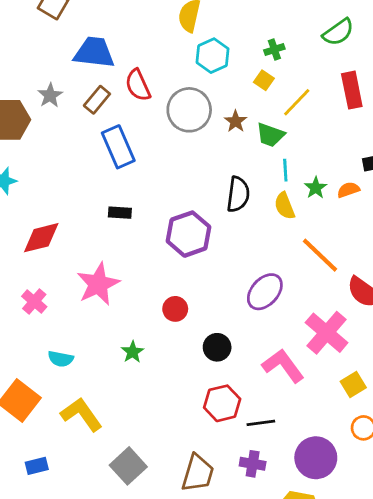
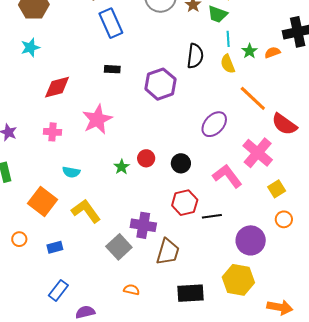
pink cross: (34, 301) -> (52, 132), turned -36
red circle: (175, 309) -> (146, 158), moved
purple cross: (253, 464) -> (143, 225), moved, size x1.4

